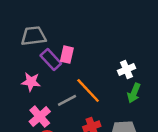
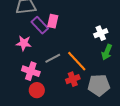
orange line: (88, 91) -> (77, 61), moved
pink cross: (40, 117) -> (31, 71), turned -30

